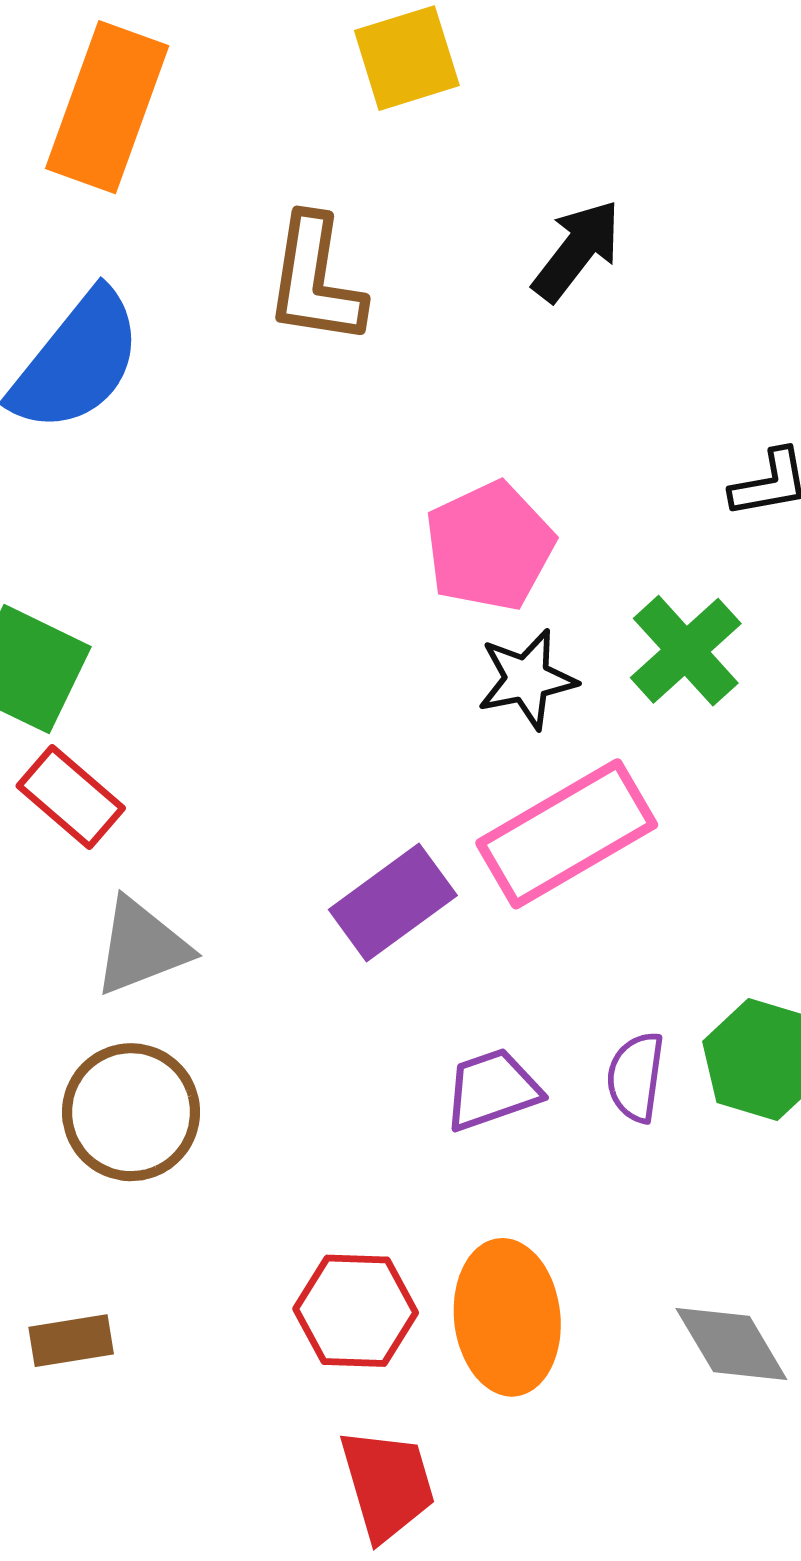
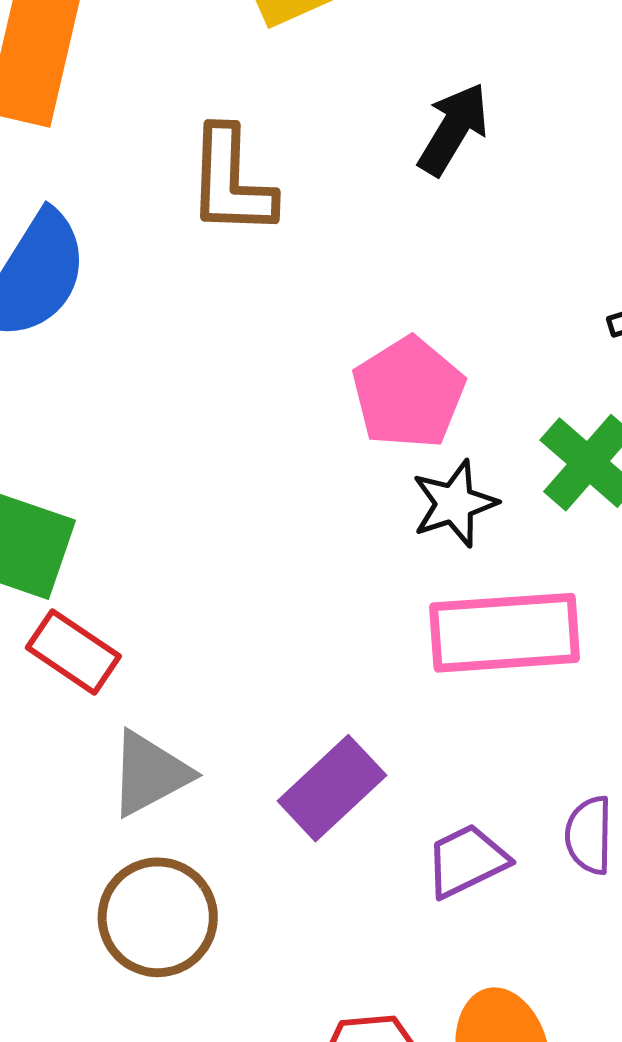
pink rectangle: (567, 834) -> (505, 633), turned 33
purple rectangle: (393, 902) -> (332, 788), moved

